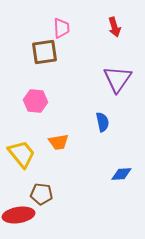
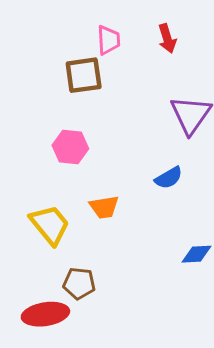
red arrow: (114, 27) -> (167, 39), moved
blue semicircle: (102, 122) -> (169, 178), turned 72

